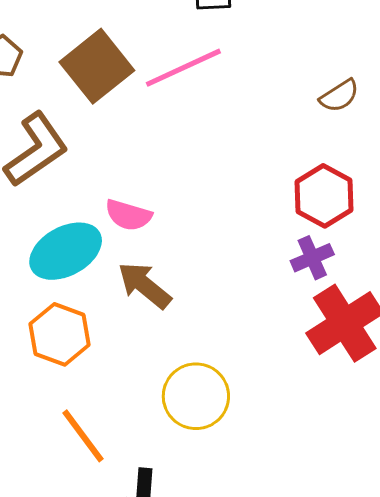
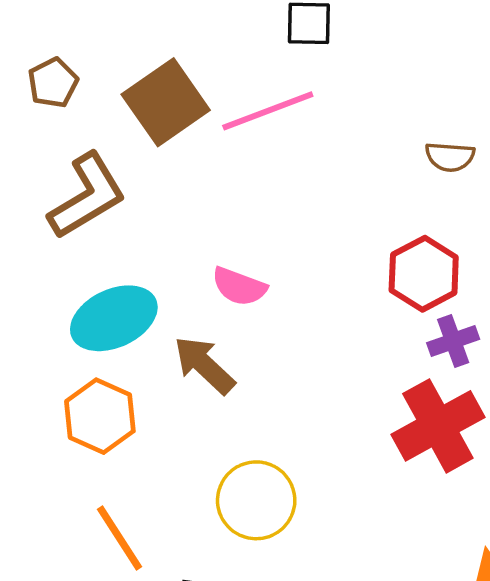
brown semicircle: (339, 96) -> (450, 157), turned 33
pink semicircle: (128, 215) -> (239, 287), moved
purple cross: (312, 258) -> (453, 341), moved

